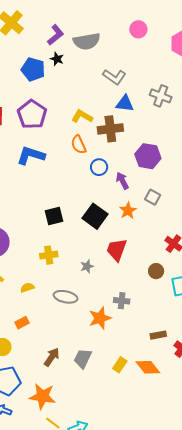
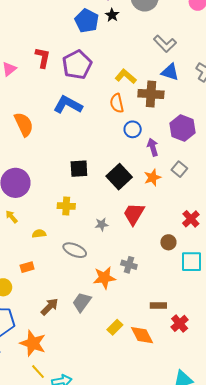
gray trapezoid: (83, 358) -> (82, 302), moved

